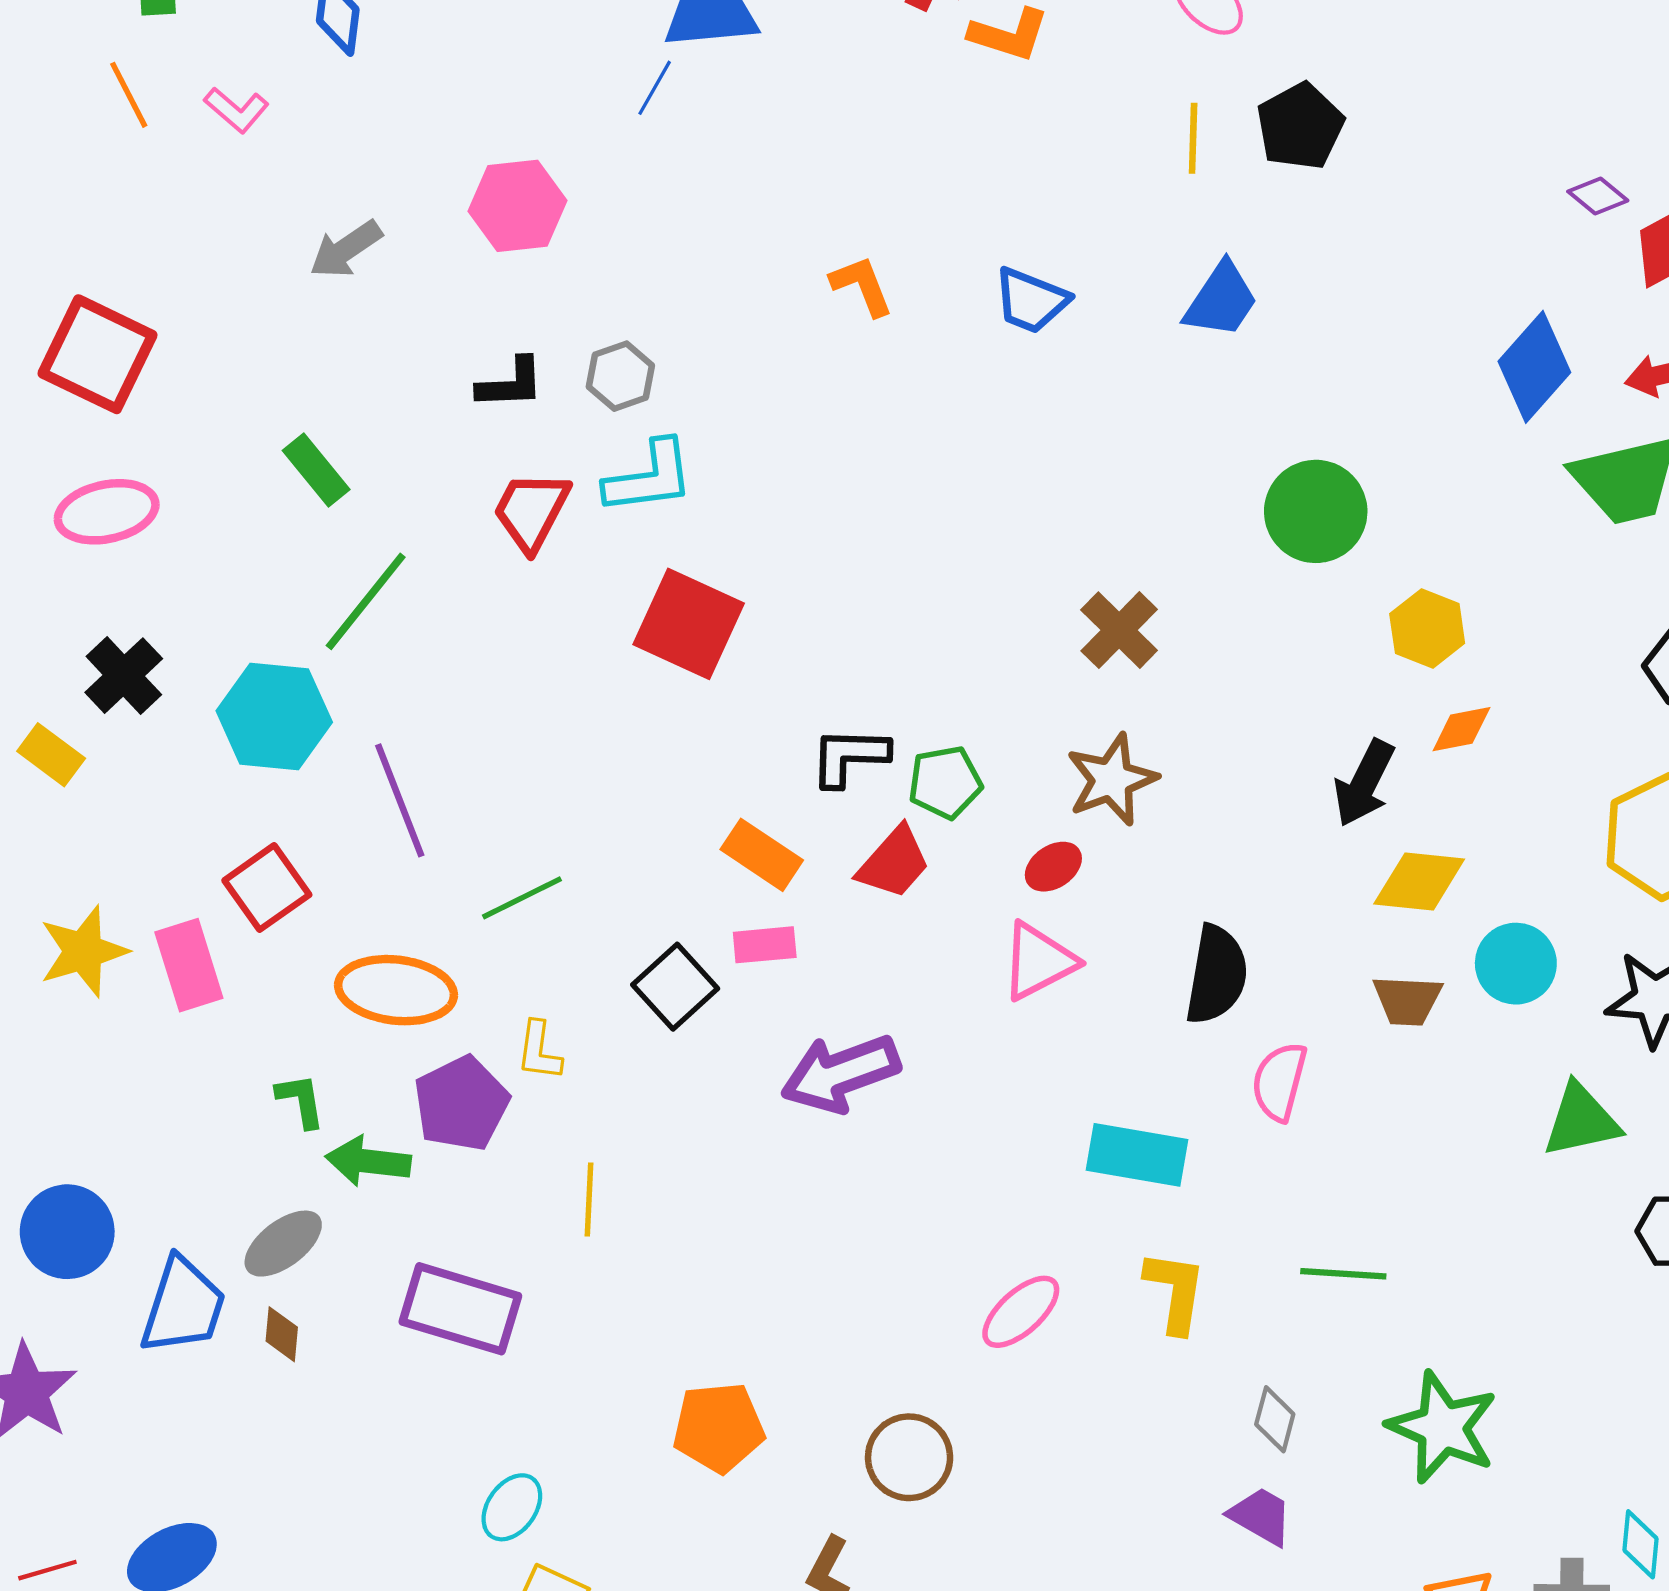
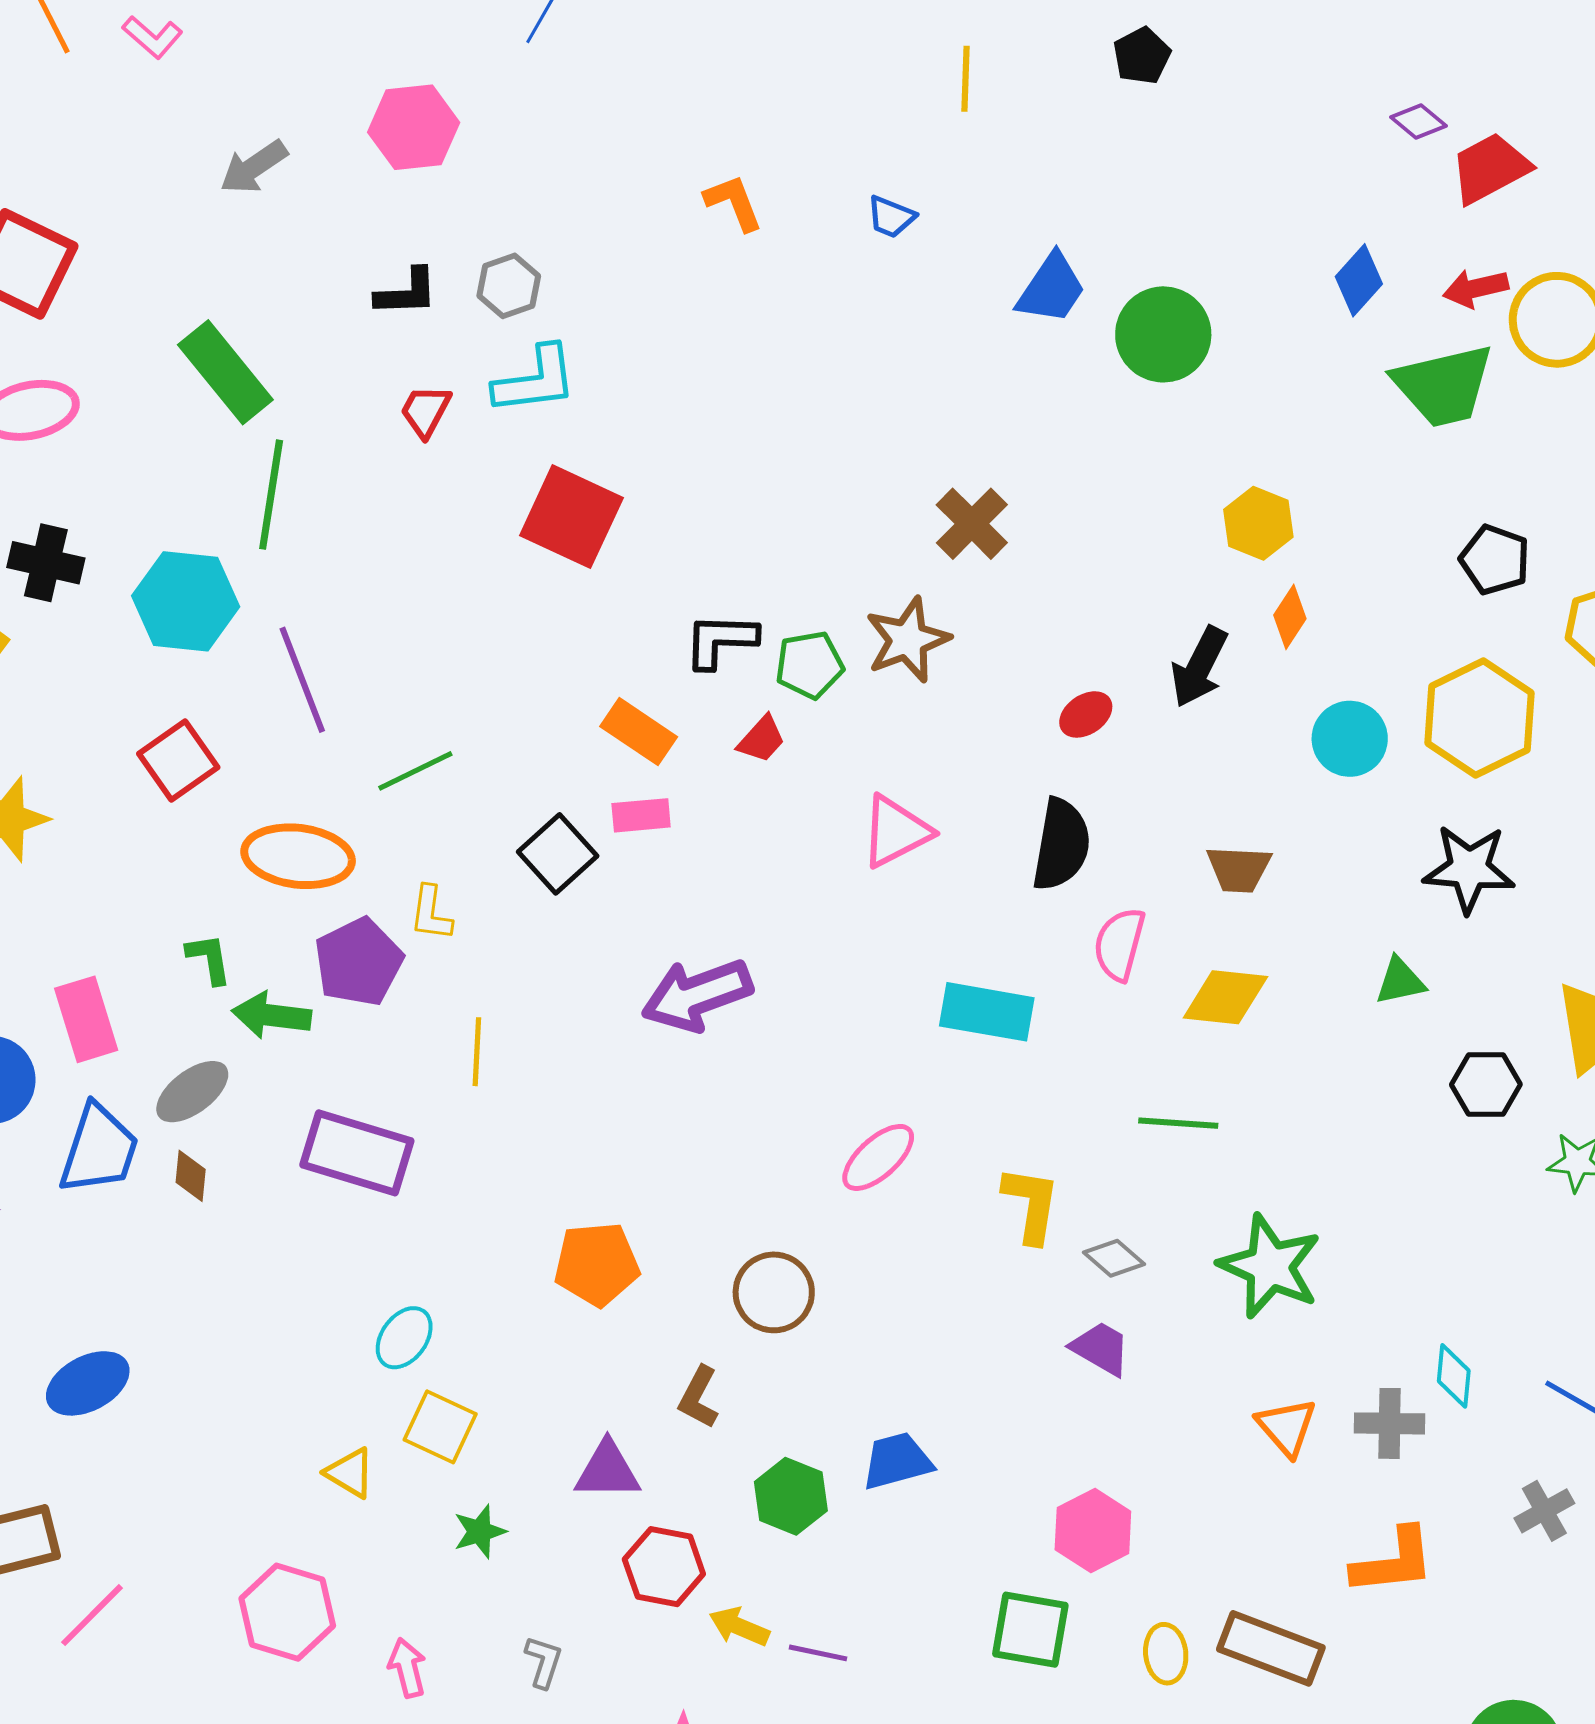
black pentagon: (1300, 126) -> (1142, 56), size x0.7
yellow line: (1193, 138) -> (966, 79), moved
blue trapezoid: (1031, 300) -> (891, 217), size x0.7
blue trapezoid: (1221, 300) -> (1051, 289), moved
blue diamond: (1534, 367) -> (1359, 280), size x0.7
green rectangle: (316, 470) -> (225, 372), size x1.5
red trapezoid: (531, 511) -> (425, 411), size x0.7
green circle: (1316, 511) -> (1163, 334), moved
green line: (366, 601) -> (271, 495), turned -30
black cross: (124, 676) -> (46, 563), turned -34
orange diamond: (1461, 729) -> (1290, 617), turned -46
brown star: (1112, 780) -> (908, 640), moved
red trapezoid: (894, 863) -> (762, 739), size x0.7
red ellipse: (1053, 867) -> (1086, 714), moved
yellow diamond: (1419, 882) -> (1225, 997), moved
cyan circle: (1516, 964) -> (1350, 739), moved
pink rectangle: (189, 965) -> (86, 1019), moved
purple arrow: (840, 1073) -> (697, 995), moved
green triangle: (1581, 1120) -> (1400, 981), size x0.7
yellow L-shape: (1175, 1292) -> (1031, 1204), moved
gray diamond: (1275, 1419) -> (1114, 1258), turned -64

